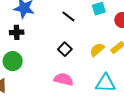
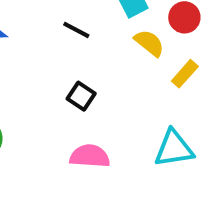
yellow semicircle: (97, 50) -> (149, 43), moved, turned 91

